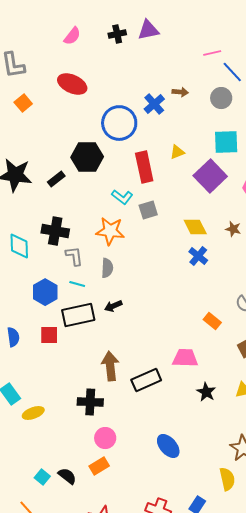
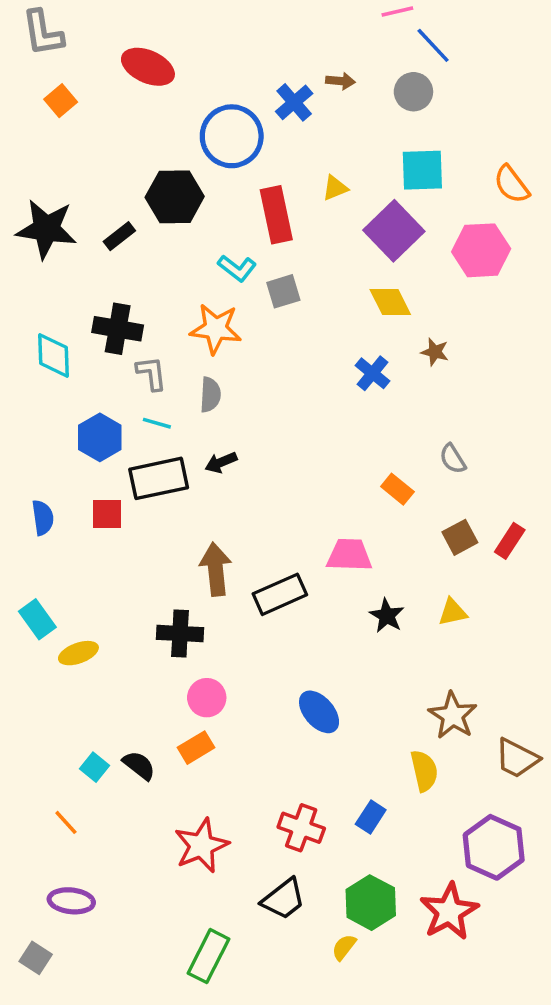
yellow diamond: (195, 227) -> (390, 302), moved
brown star: (233, 229) -> (435, 352), moved

